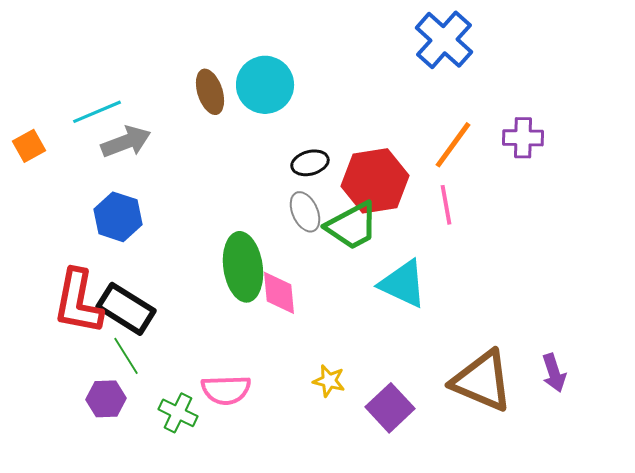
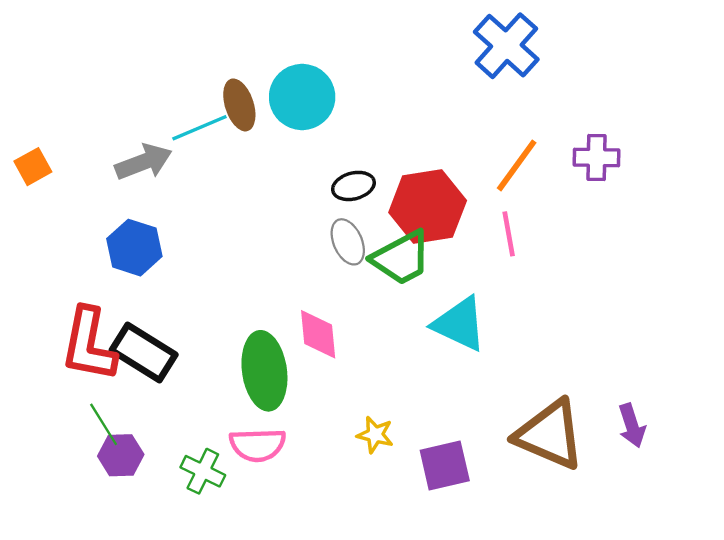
cyan line: (97, 112) -> (199, 128), moved
green ellipse: (243, 267) -> (264, 371), moved
green line: (126, 356) -> (104, 424), moved
purple square: (390, 408) -> (445, 465), turned 30

